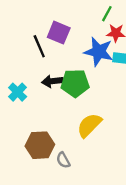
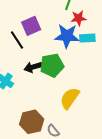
purple square: (59, 33) -> (31, 26), turned -36

